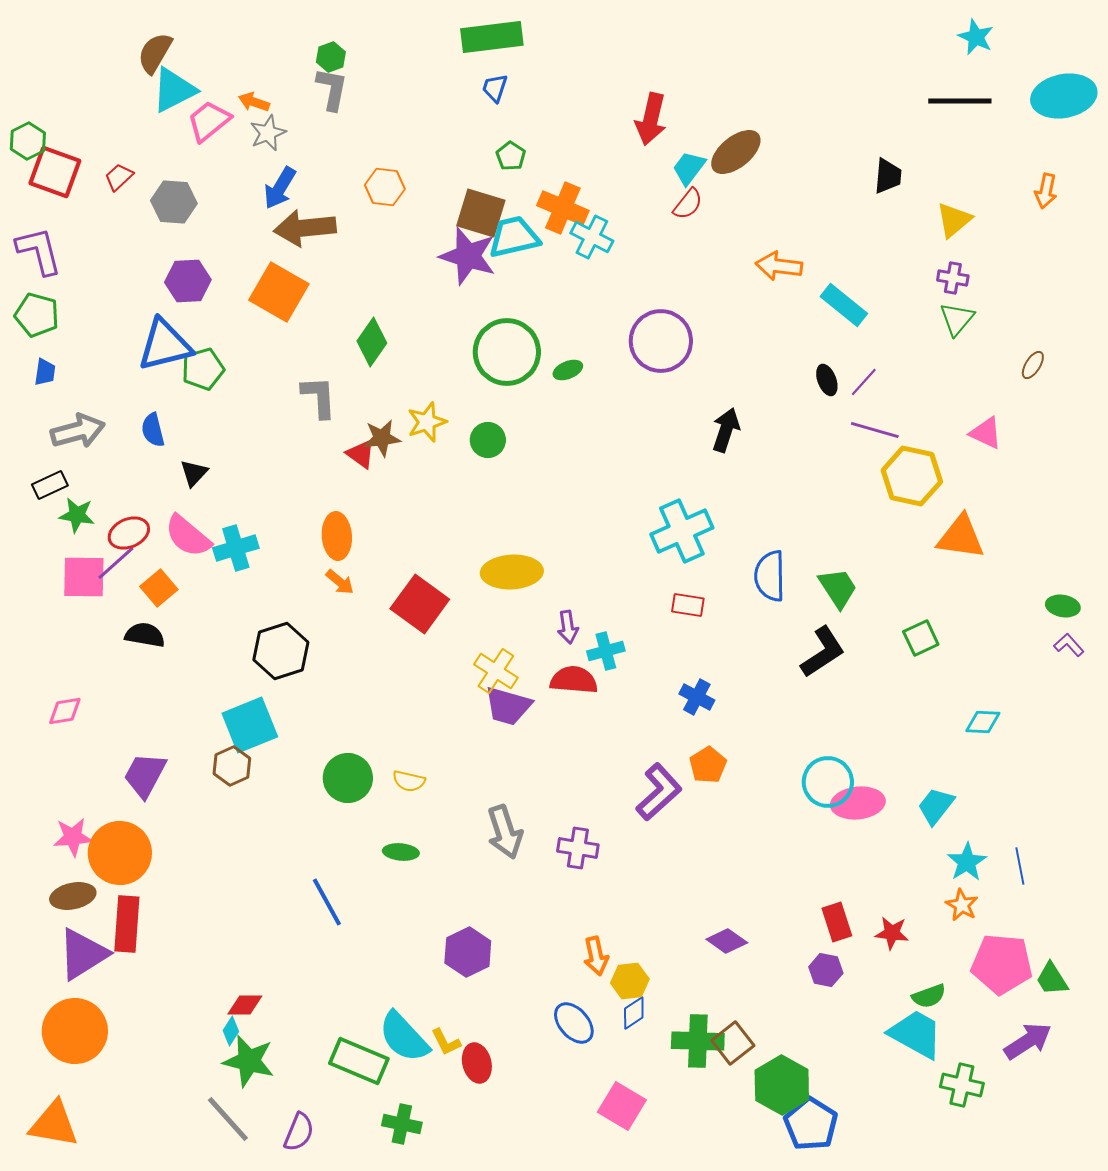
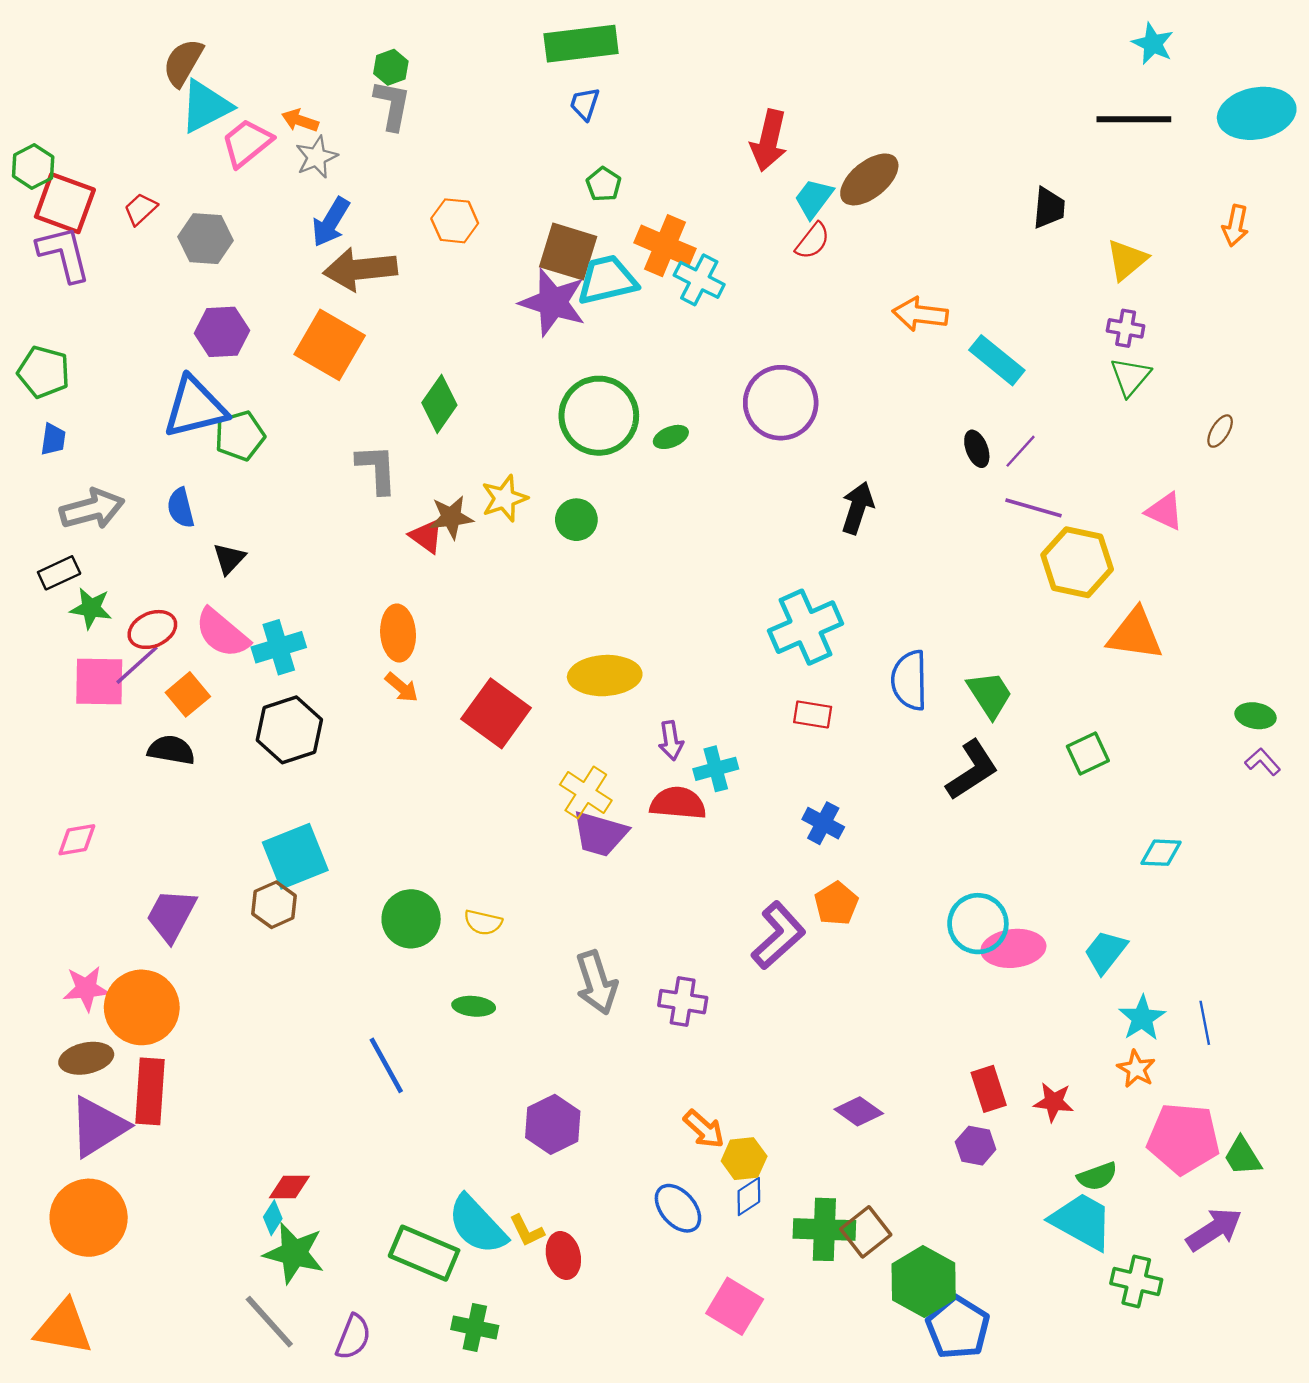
purple L-shape: (39, 251) -> (64, 254), moved
black hexagon: (281, 651) -> (289, 730), moved
orange arrow: (596, 956) -> (704, 1129), turned -36

